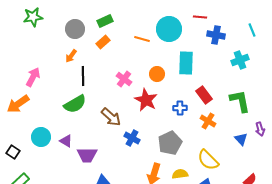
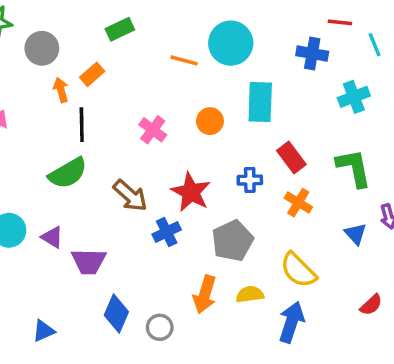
red line: (200, 17) -> (340, 22), moved
gray circle: (75, 29) -> (42, 48), moved
orange rectangle: (103, 42) -> (92, 74), moved
orange arrow: (71, 56) -> (61, 90), turned 128
red star: (146, 100) -> (191, 192), moved
blue cross: (132, 138) -> (167, 232), turned 35

